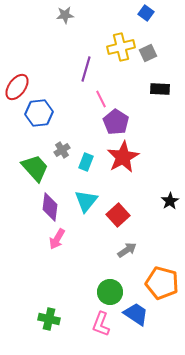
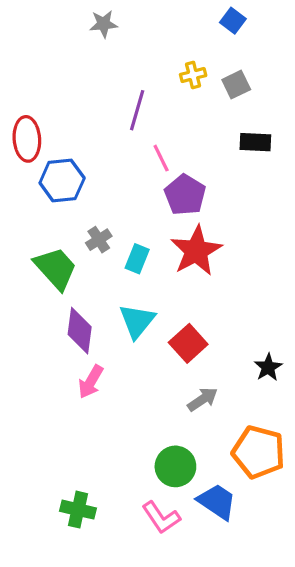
yellow cross: (121, 47) -> (193, 75), size x0.6
red ellipse: (17, 87) -> (27, 139), turned -40
black star: (170, 201) -> (268, 367), moved
pink L-shape: (101, 324) -> (161, 518), turned -55

